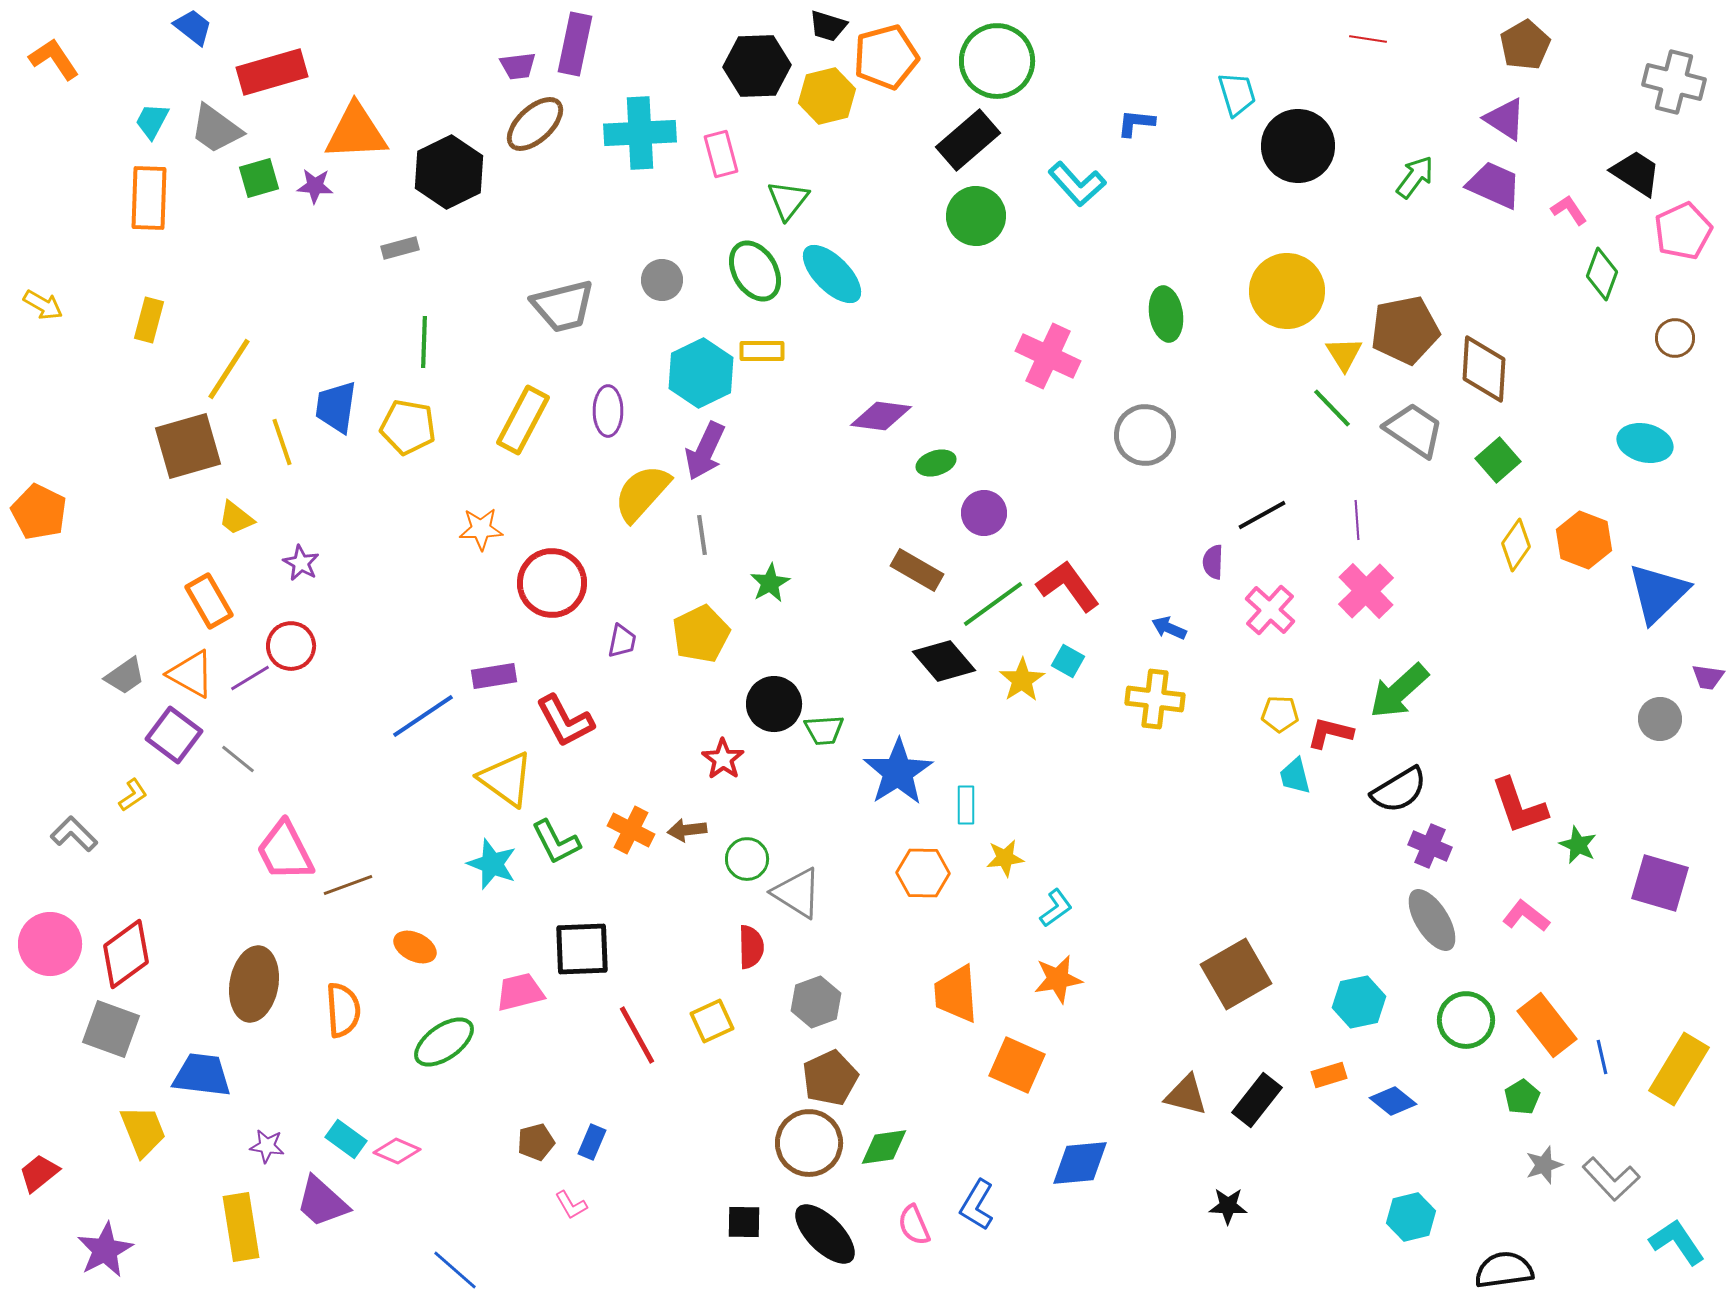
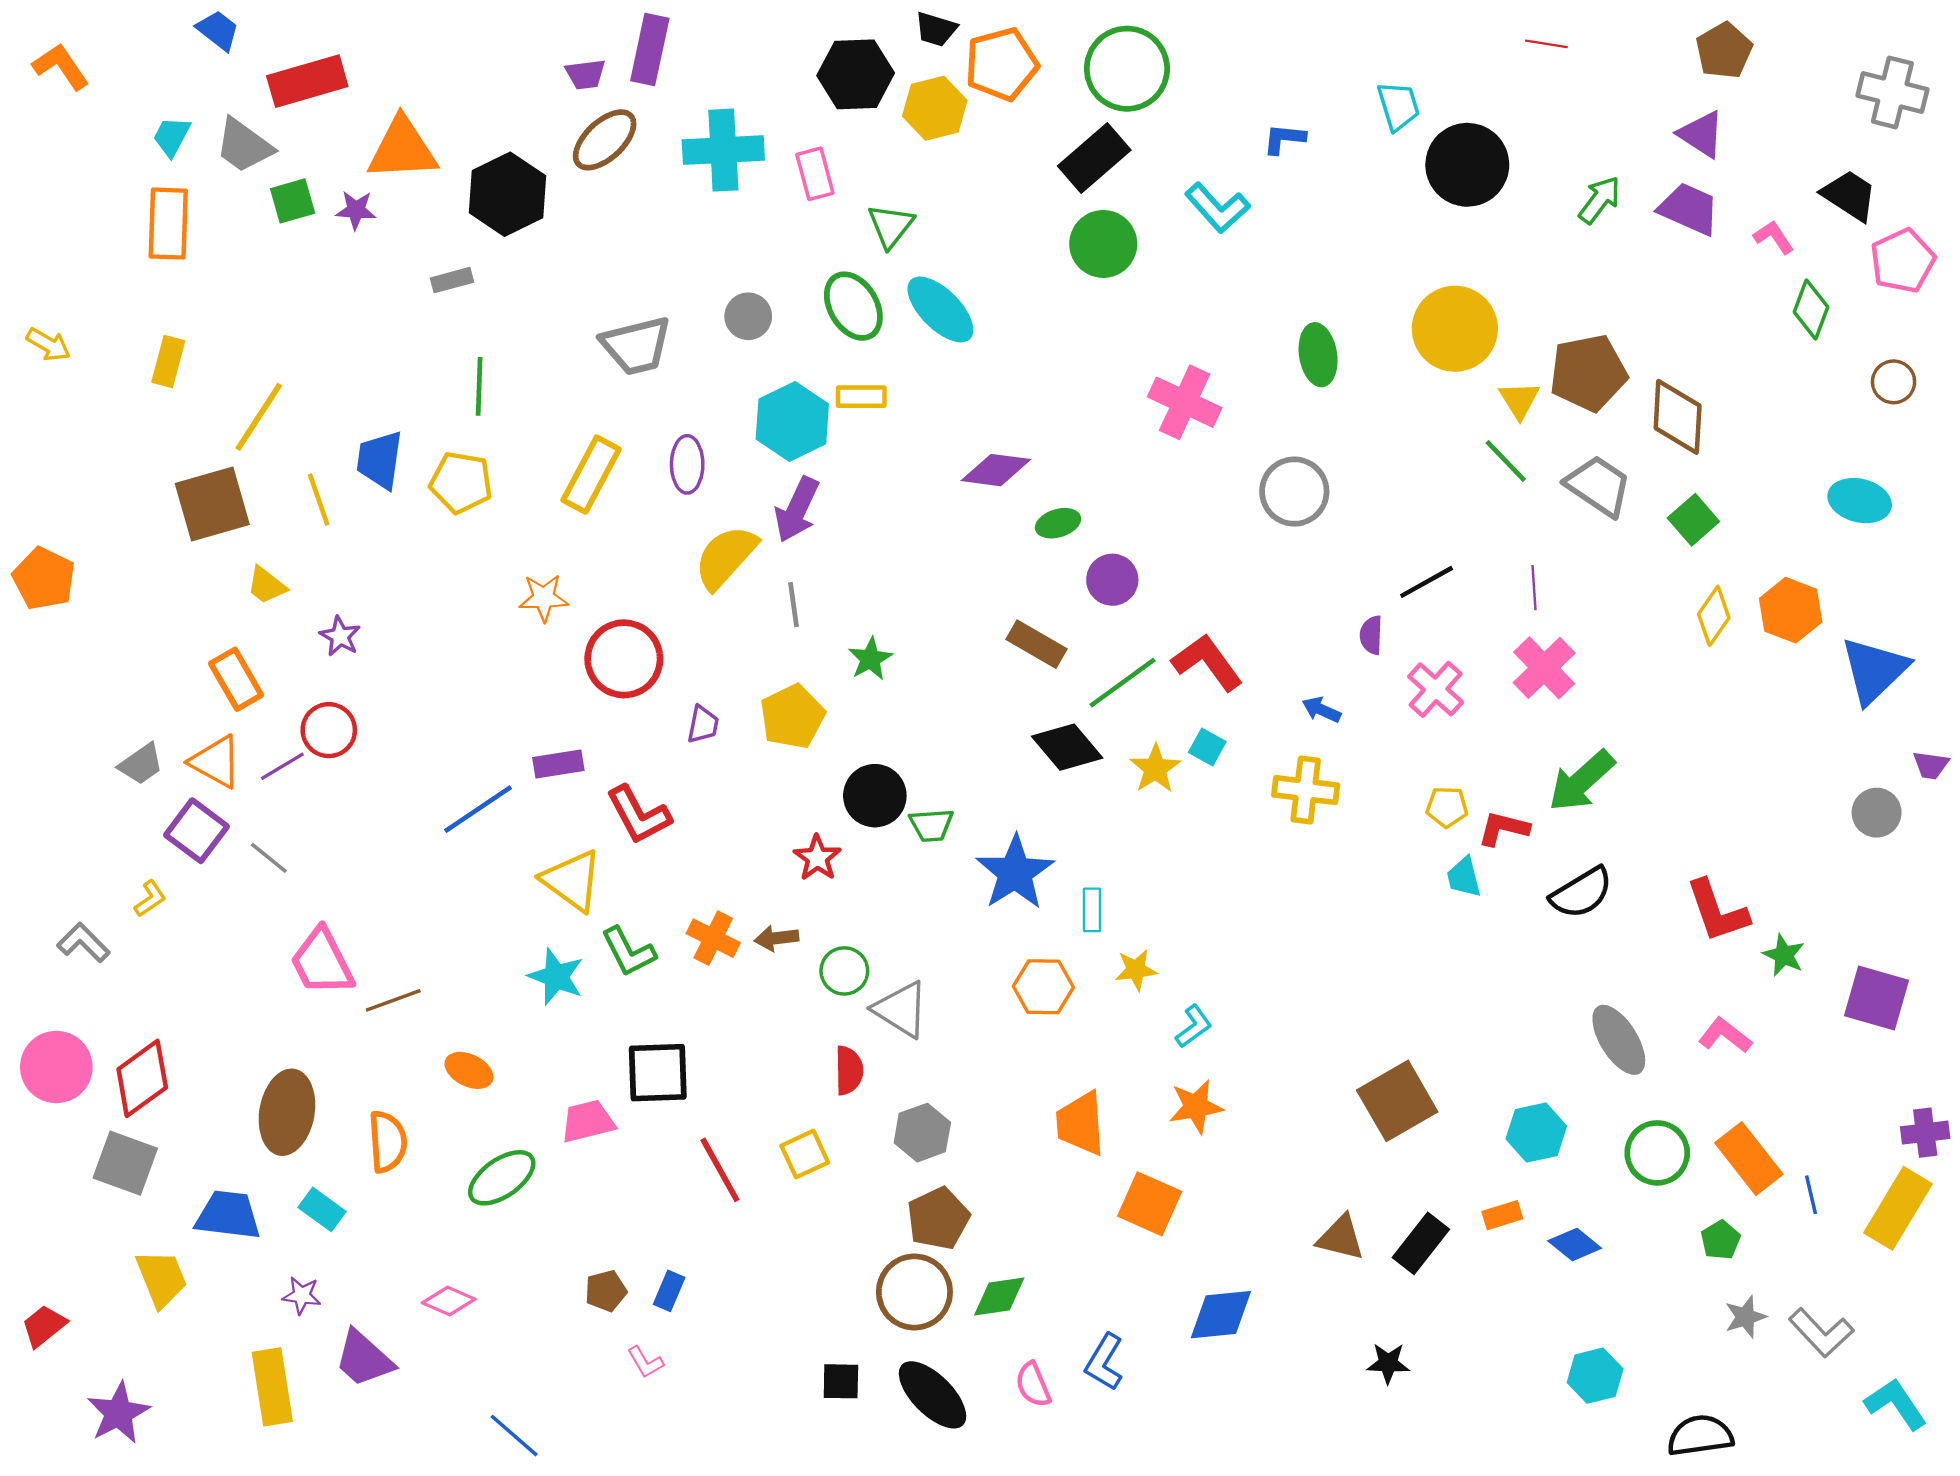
purple cross: (1430, 846) -> (1925, 1133), moved, turned -30
cyan rectangle: (346, 1139) -> (322, 1209), moved

